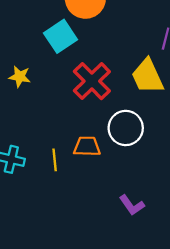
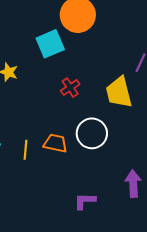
red cross: (92, 81) -> (70, 88), size x0.6
purple L-shape: (132, 205) -> (85, 201), turned 115

